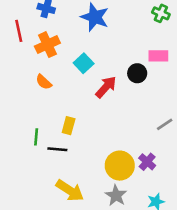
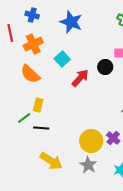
orange semicircle: (44, 82) -> (30, 74), size x1.5
yellow rectangle: (69, 126) -> (38, 105), moved
green line: (36, 137) -> (24, 118), turned 48

